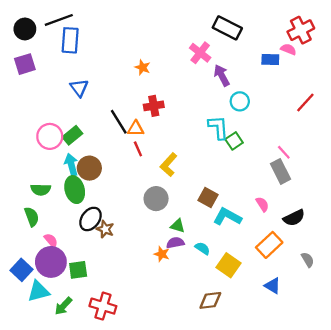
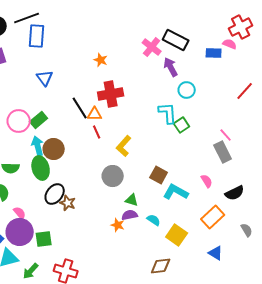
black rectangle: (227, 28) -> (176, 40), moved
red cross: (154, 106) -> (111, 94), size x1.4

